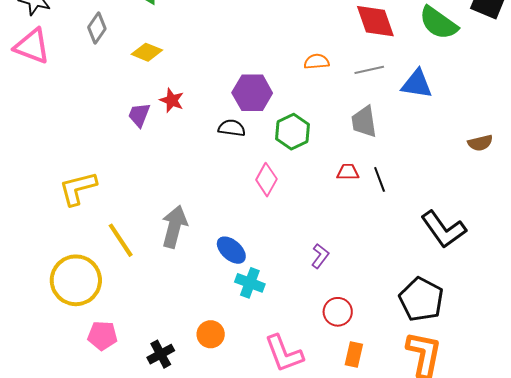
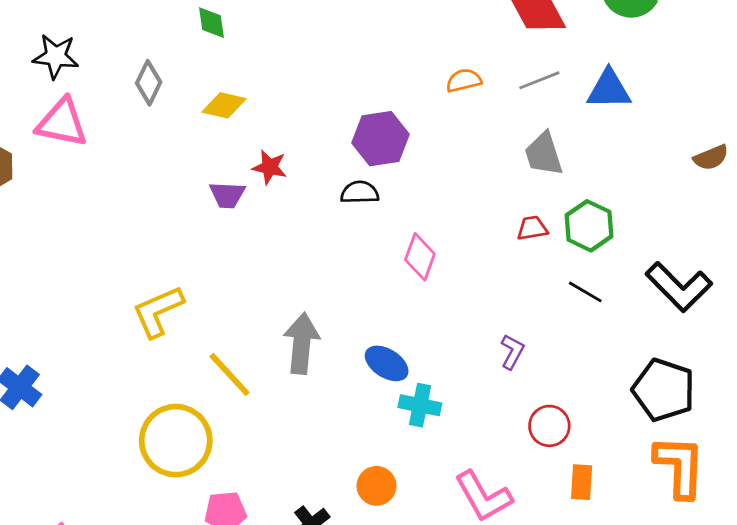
purple trapezoid: (139, 115) -> (227, 195), turned -100
green hexagon: (293, 132) -> (589, 226), moved
black line: (380, 179) -> (585, 292), moved, turned -30

